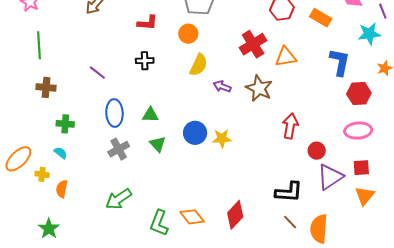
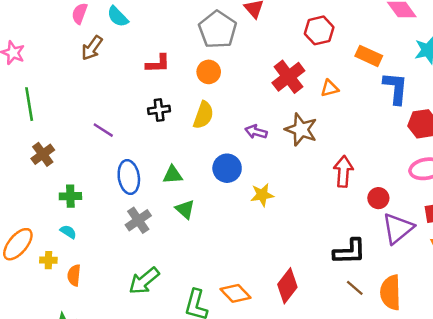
orange rectangle: (321, 18) -> (369, 56), moved
orange triangle: (286, 57) -> (330, 88), size x0.7
yellow semicircle: (199, 65) -> (203, 115), moved
brown cross: (46, 87) -> (43, 154), turned -36
blue circle: (195, 133) -> (227, 168), moved

